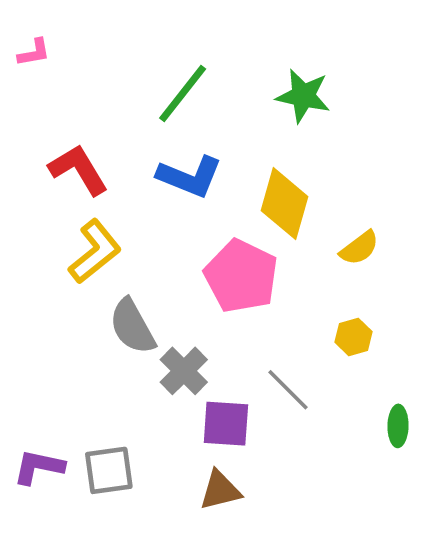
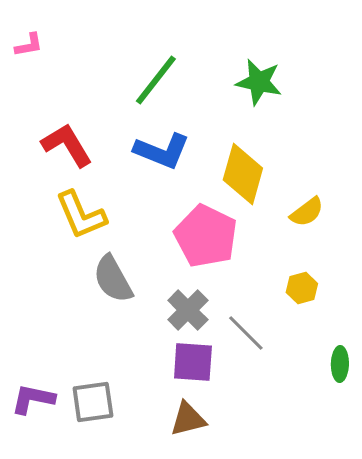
yellow L-shape: (95, 252) -> (81, 215), turned 106
gray cross: (184, 371) -> (188, 310), moved

